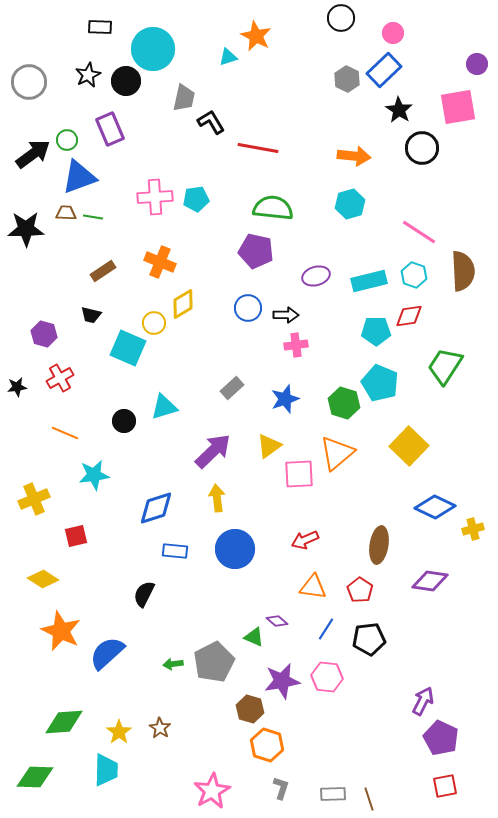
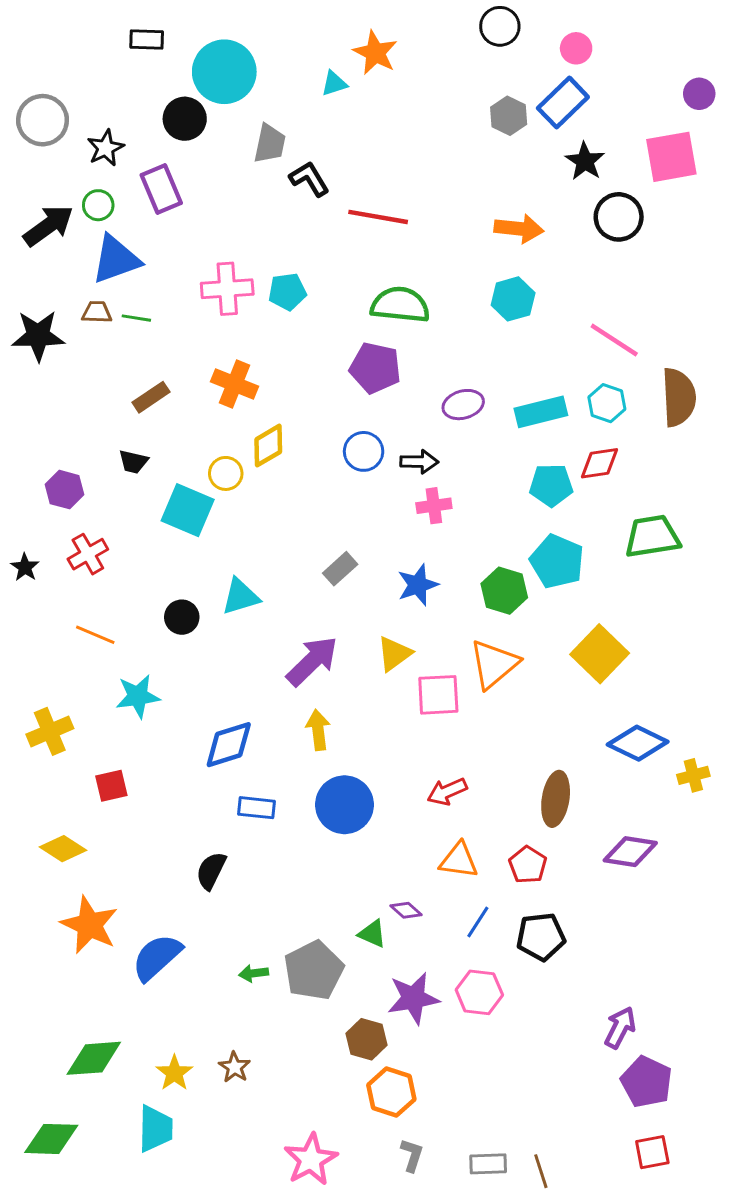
black star: (88, 75) -> (106, 148), moved
green trapezoid: (445, 366) -> (652, 536), turned 48
black star: (17, 387) -> (25, 567), turned -30

